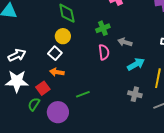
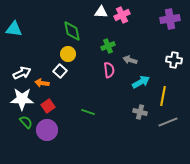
orange arrow: (57, 72) -> (42, 83), moved
green line: (83, 94) -> (88, 112), turned 40
green semicircle: (34, 104) -> (26, 122), moved, turned 104
purple circle: (58, 112) -> (47, 130), moved

